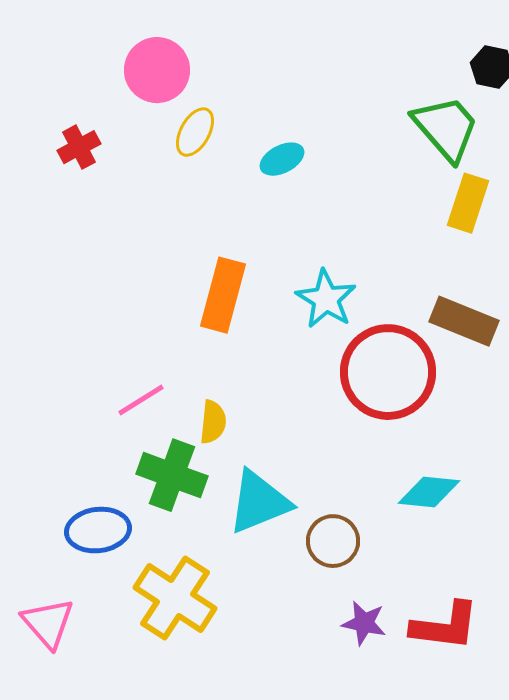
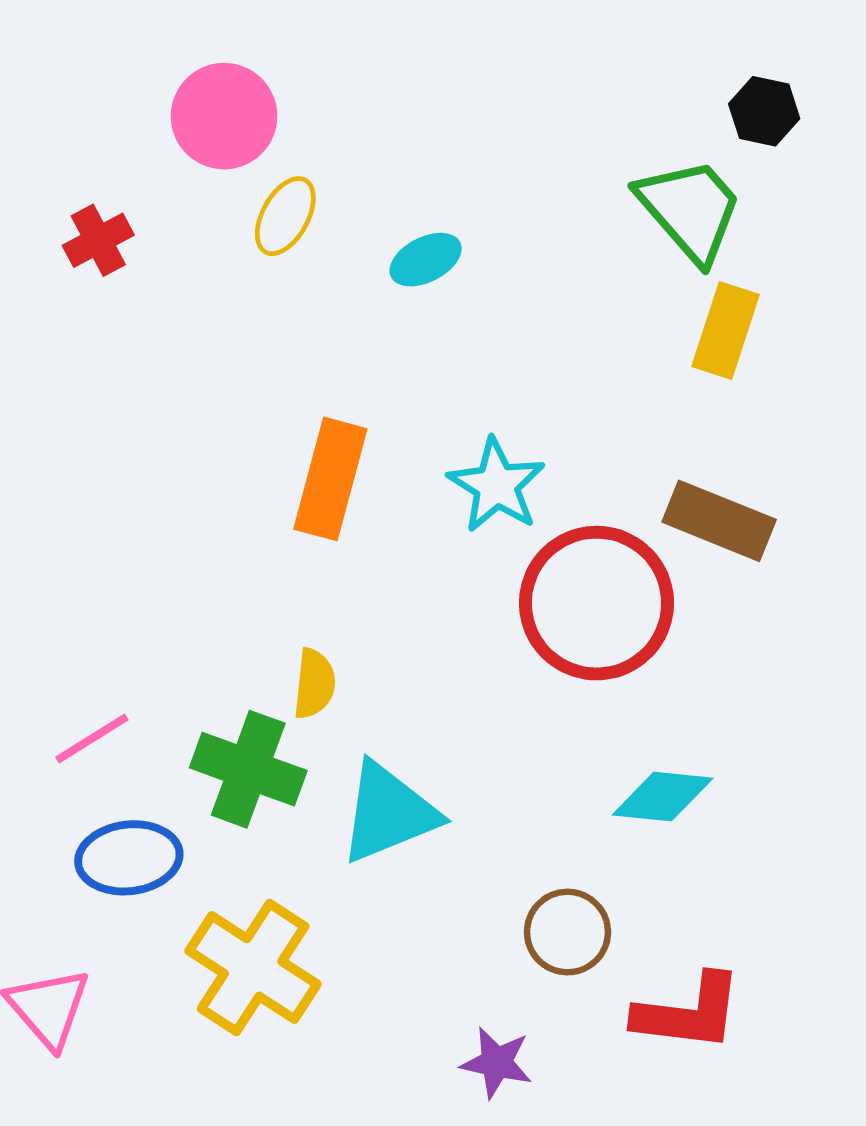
pink line: (141, 400) -> (92, 739), moved
brown circle: (333, 541) -> (567, 932), moved
purple star: (364, 623) -> (497, 1063), moved

